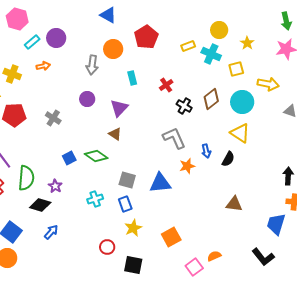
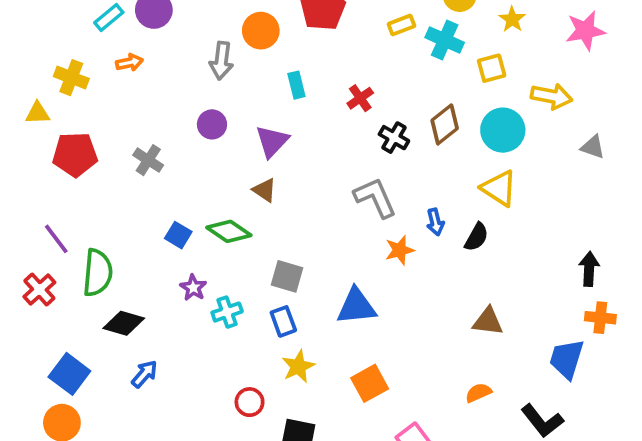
blue square: (69, 158) -> (178, 235), turned -32
blue triangle: (160, 183) -> (356, 306), moved
purple star: (55, 186) -> (193, 288), moved
orange semicircle: (214, 256) -> (478, 393), moved

